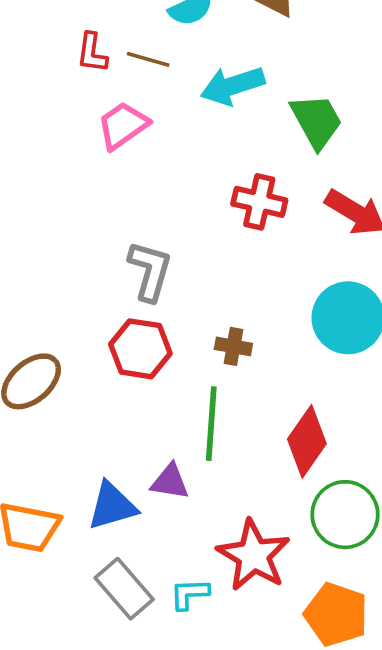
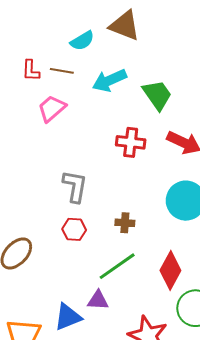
red hexagon: (140, 349) -> (74, 229), size x0.7
green line: (211, 424) -> (117, 266), turned 57

